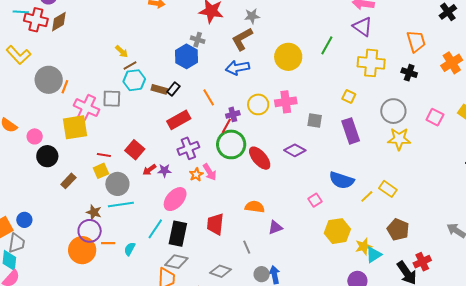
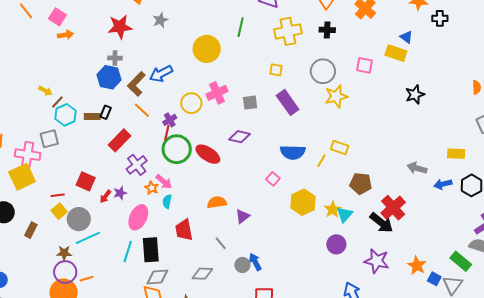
brown L-shape: (242, 39) -> (136, 84), moved
cyan semicircle: (130, 249) -> (167, 201), moved
red cross: (422, 262) -> (393, 208), size x1.4

